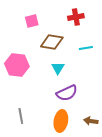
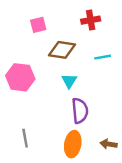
purple semicircle: (67, 93) -> (80, 111), turned -70

